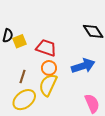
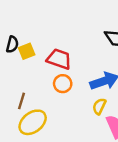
brown line: (22, 76) -> (22, 101), moved
yellow semicircle: (48, 85) -> (99, 106), moved, size x0.6

